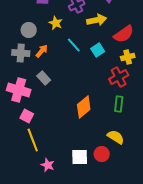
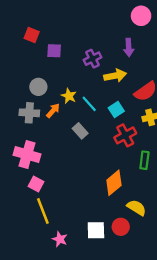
yellow star: (56, 23) -> (69, 96), moved
red cross: (119, 77) -> (125, 135), moved
gray rectangle: (44, 78) -> (80, 131), moved
green rectangle: (119, 104) -> (144, 160), moved
orange diamond: (84, 107) -> (114, 183), moved

